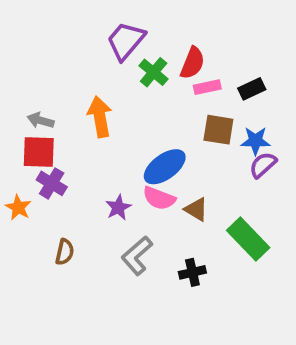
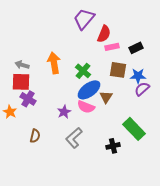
purple trapezoid: (126, 41) -> (84, 19), moved
green cross: (154, 72) -> (83, 71), moved
brown triangle: (196, 209) -> (106, 97), moved, turned 32
black cross: (192, 272) -> (113, 146), moved

